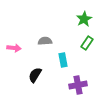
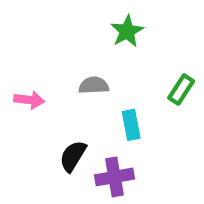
green star: (84, 19) -> (127, 31), moved
purple cross: (78, 85) -> (114, 177), moved

